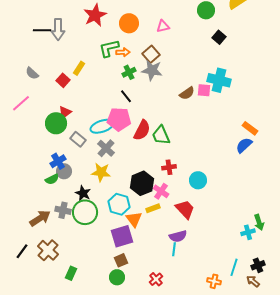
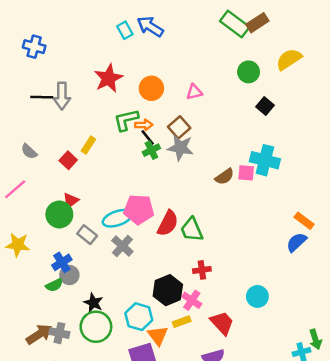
black line: (126, 96) -> (148, 138), moved
yellow star: (101, 172) -> (18, 245), moved
cyan circle: (198, 180) -> (257, 296), moved
gray cross: (63, 210) -> (59, 333), moved

